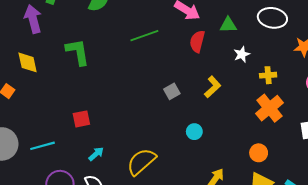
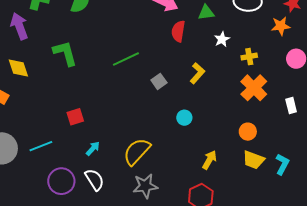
green line: (144, 36) -> (126, 59), moved

